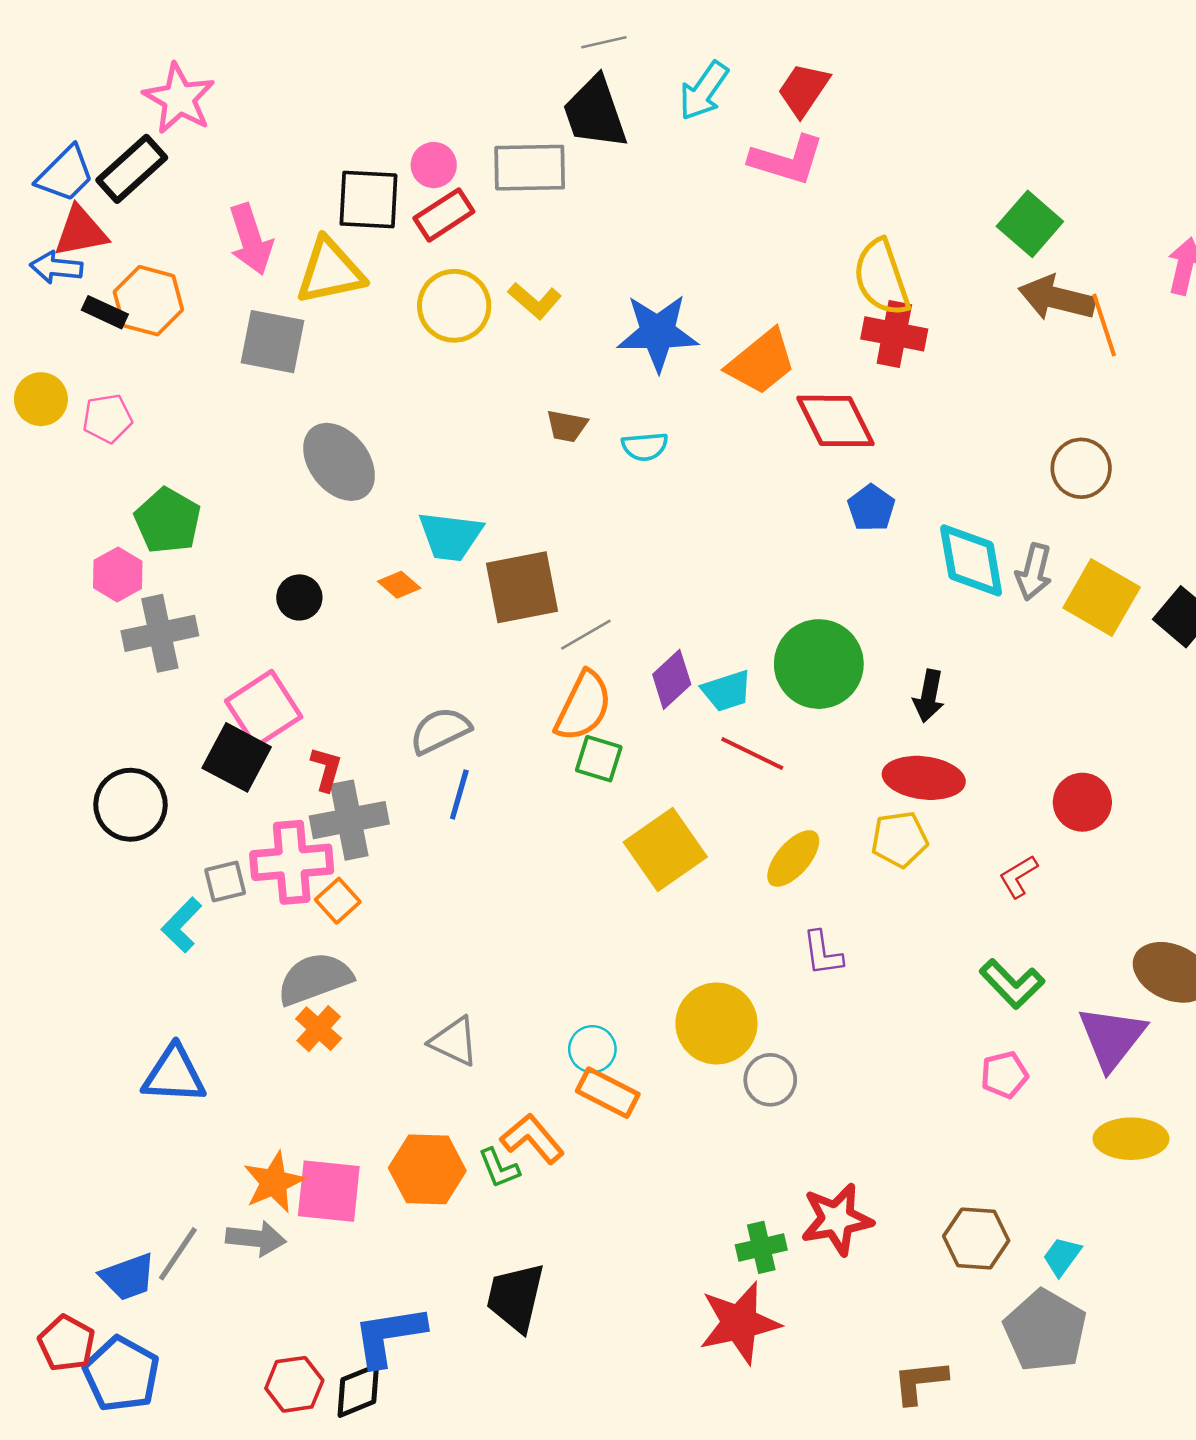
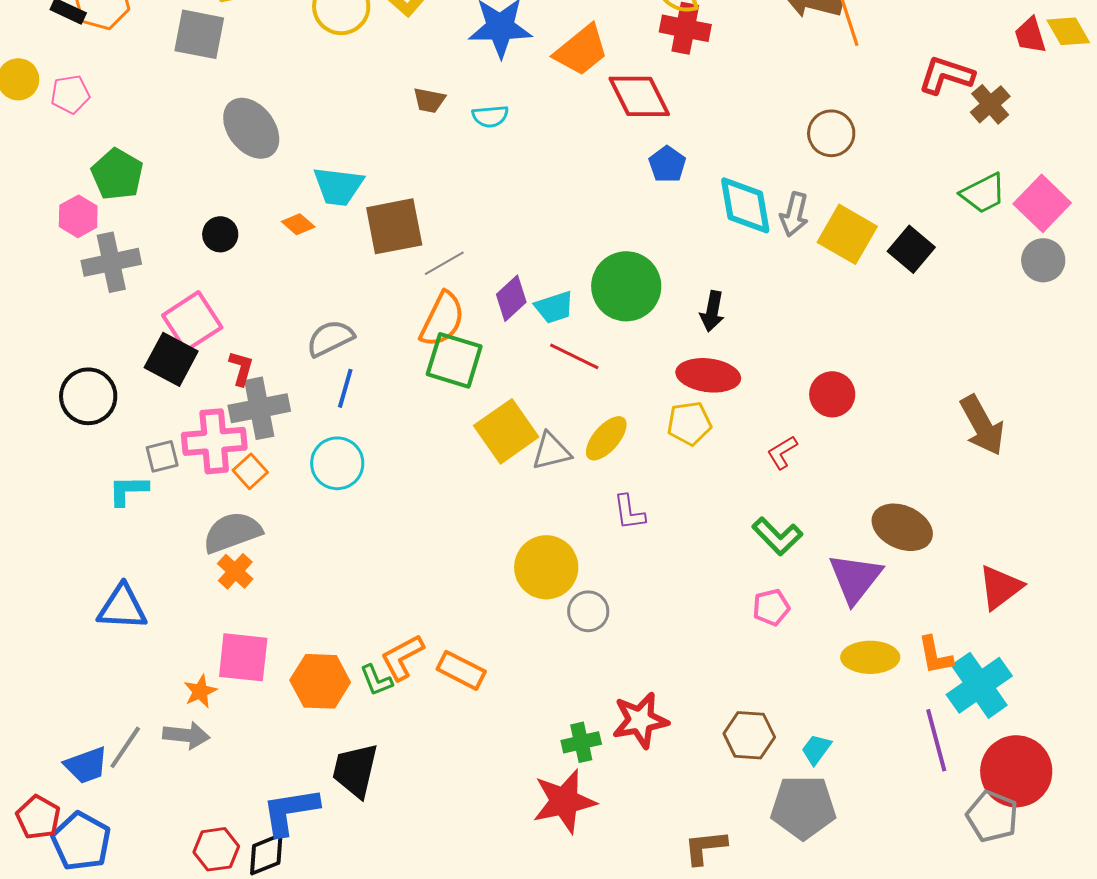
green square: (599, 759) -> (454, 360), size x1.5
cyan L-shape: (182, 925) -> (128, 490), turned 45
gray triangle: (454, 1041) -> (551, 451), moved, turned -39
cyan circle: (592, 1049) -> (337, 463), moved, size x1.4
orange rectangle: (608, 1093) -> (461, 670), moved
orange L-shape: (532, 1139) -> (402, 657), turned -78
orange star: (274, 1182) -> (200, 691), size x0.7
pink square: (329, 1191) -> (243, 657), moved
black trapezoid: (516, 1297) -> (355, 770), moved
gray pentagon: (1045, 1331) -> (803, 807), turned -30

